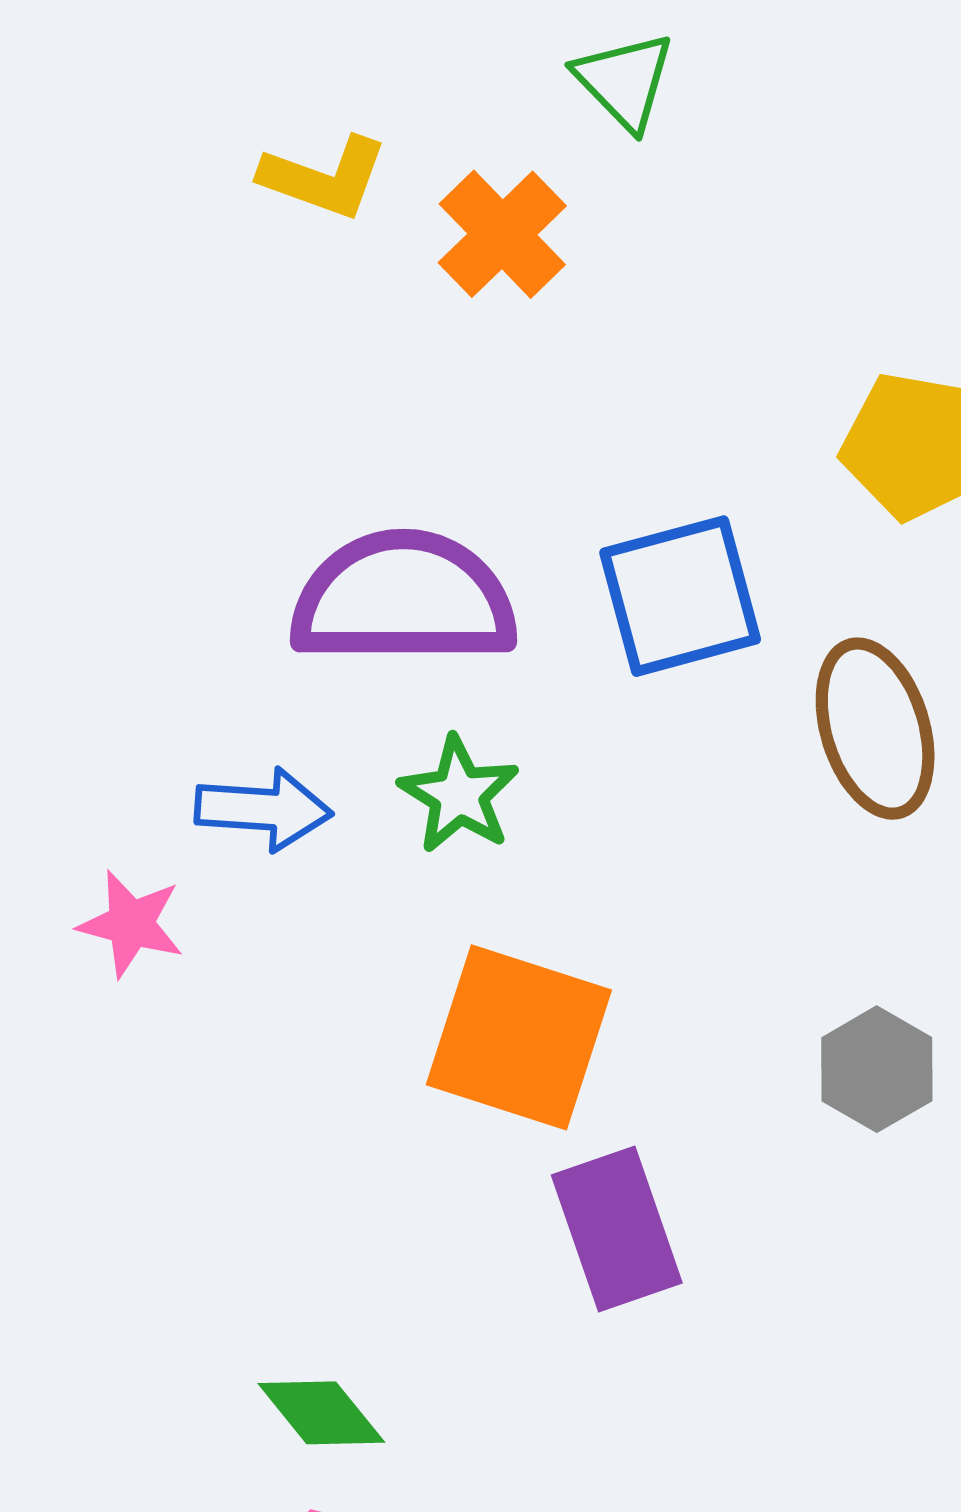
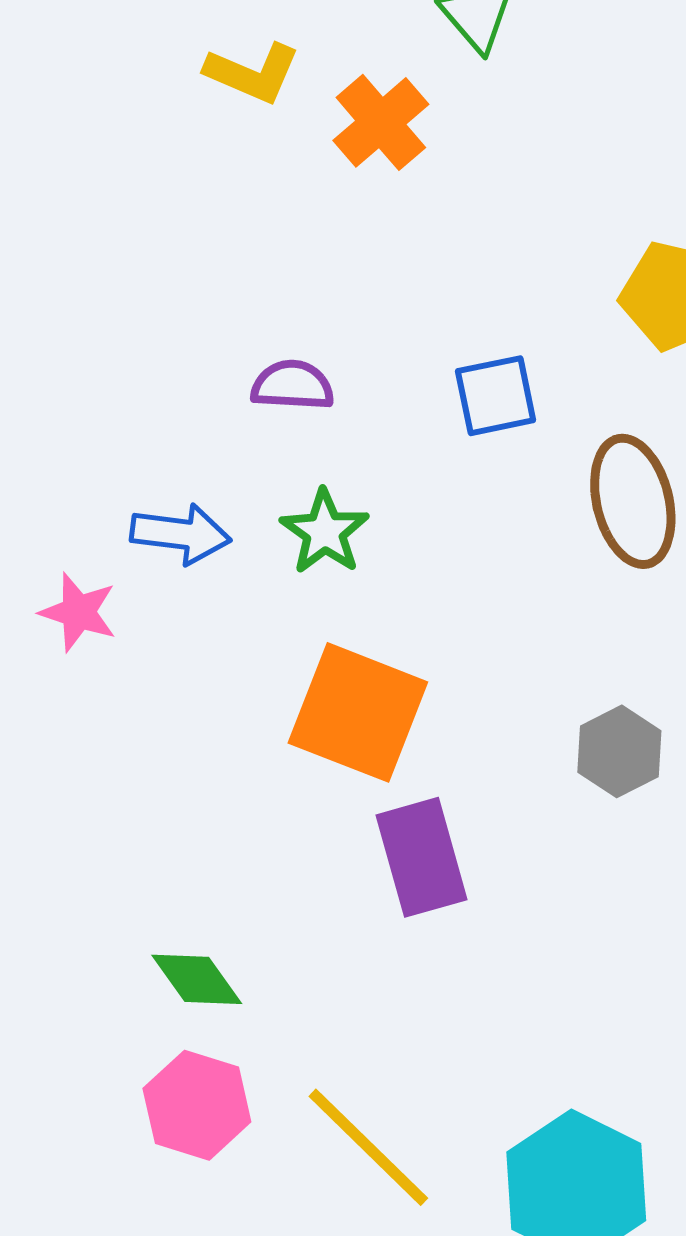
blue square: (680, 596) -> (496, 396), size x0.7
purple semicircle: (403, 598) -> (292, 385), size x0.5

